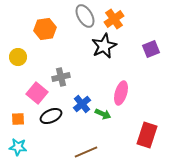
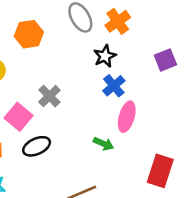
black star: (104, 46) -> (105, 56), size x0.7
gray cross: (61, 77) -> (49, 96), turned -30
blue cross: (82, 104) -> (114, 86), moved

